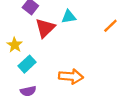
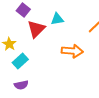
orange arrow: (71, 76) -> (72, 51), moved

